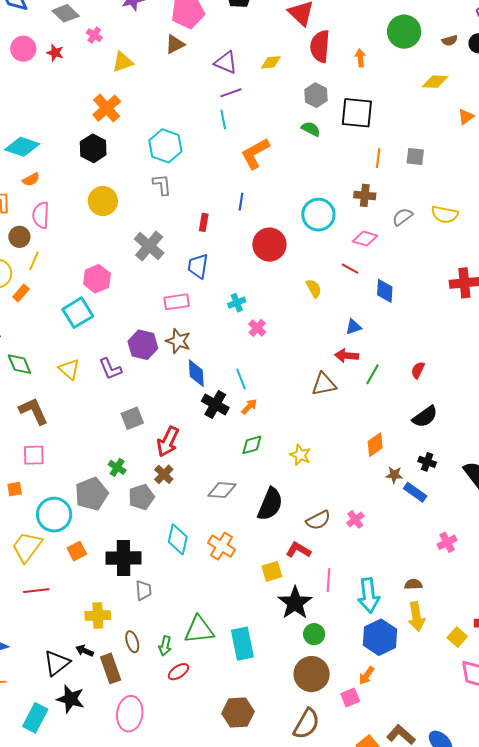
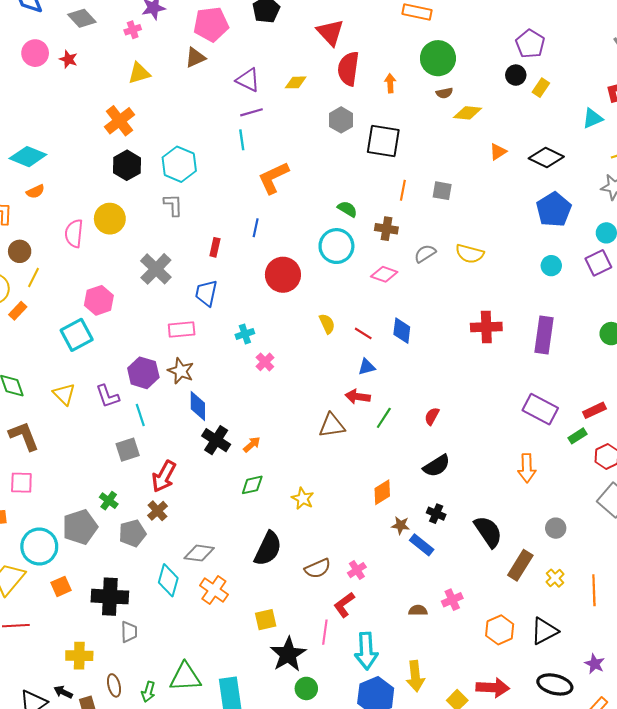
pink cross: (94, 35) -> (133, 30), moved, turned 35
brown semicircle: (450, 40) -> (444, 93), moved
green semicircle: (311, 129) -> (347, 209), moved
black hexagon: (93, 148) -> (127, 165), moved
pink semicircle: (41, 215) -> (74, 233), moved
red line: (350, 269) -> (363, 333), moved
cyan line: (241, 379) -> (140, 415), moved
gray diamond: (222, 490) -> (199, 553), moved
red L-shape: (298, 550) -> (344, 605), moved, turned -70
brown semicircle: (413, 584) -> (418, 610), moved

